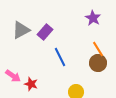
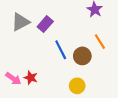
brown circle: (98, 63) -> (82, 56), moved
pink arrow: (13, 76) -> (13, 79), moved

